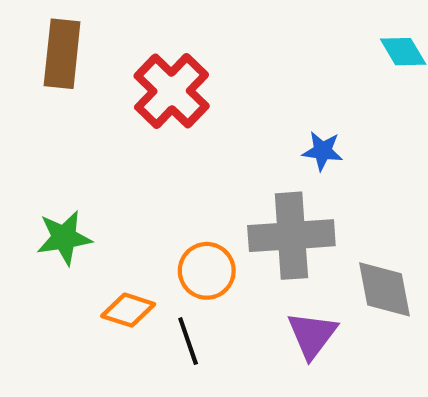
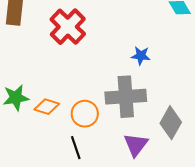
gray diamond: (385, 289) -> (171, 123), turned 40
orange diamond: (128, 310) -> (47, 107), moved

